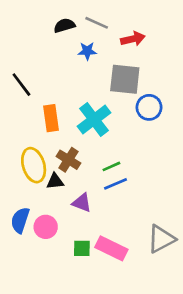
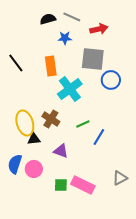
orange rectangle: (51, 118) -> (51, 66), moved
black triangle: (55, 181) -> (34, 139), moved
blue line: (115, 184) -> (99, 137), moved, turned -36
gray triangle: (161, 239) -> (120, 178), size x0.7

